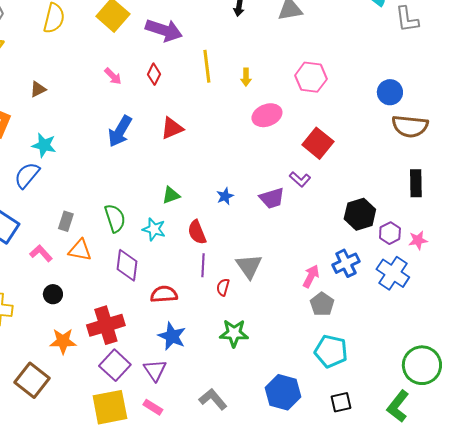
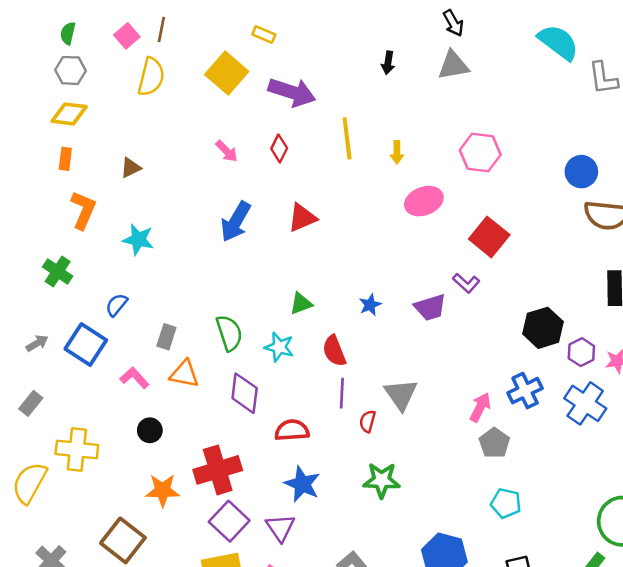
blue semicircle: (27, 175) -> (117, 305), moved, size x0.7
cyan pentagon: (331, 351) -> (506, 503), size x0.7

